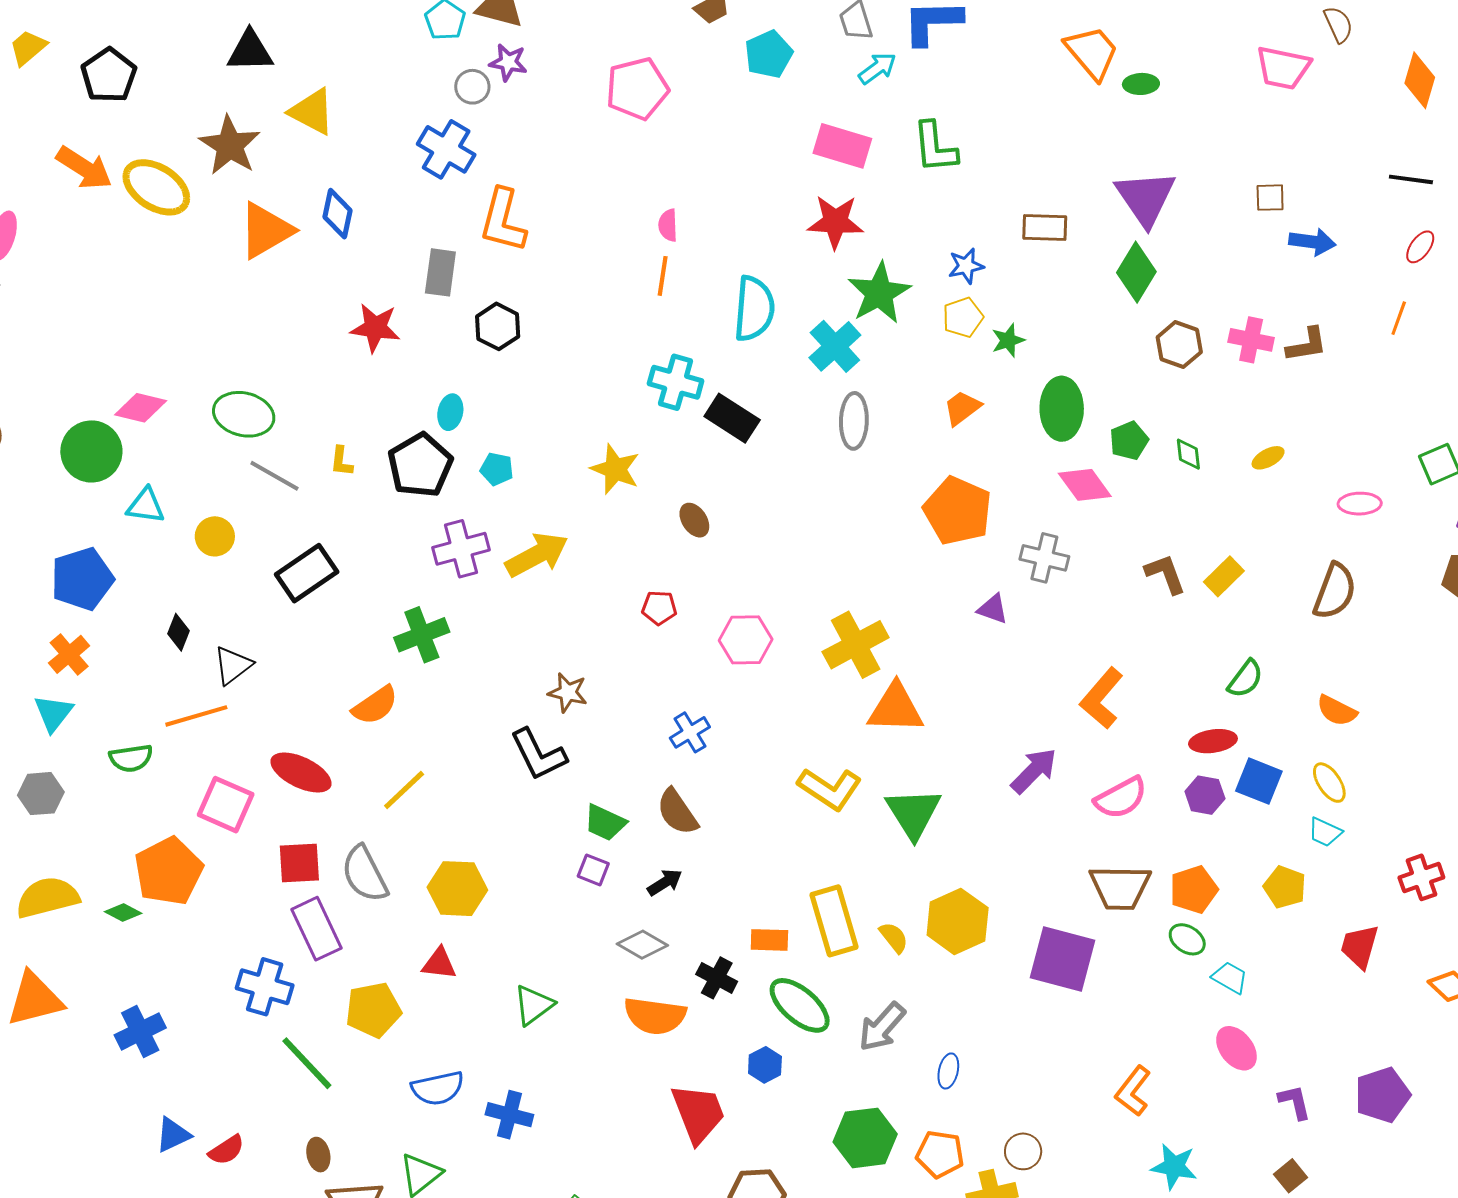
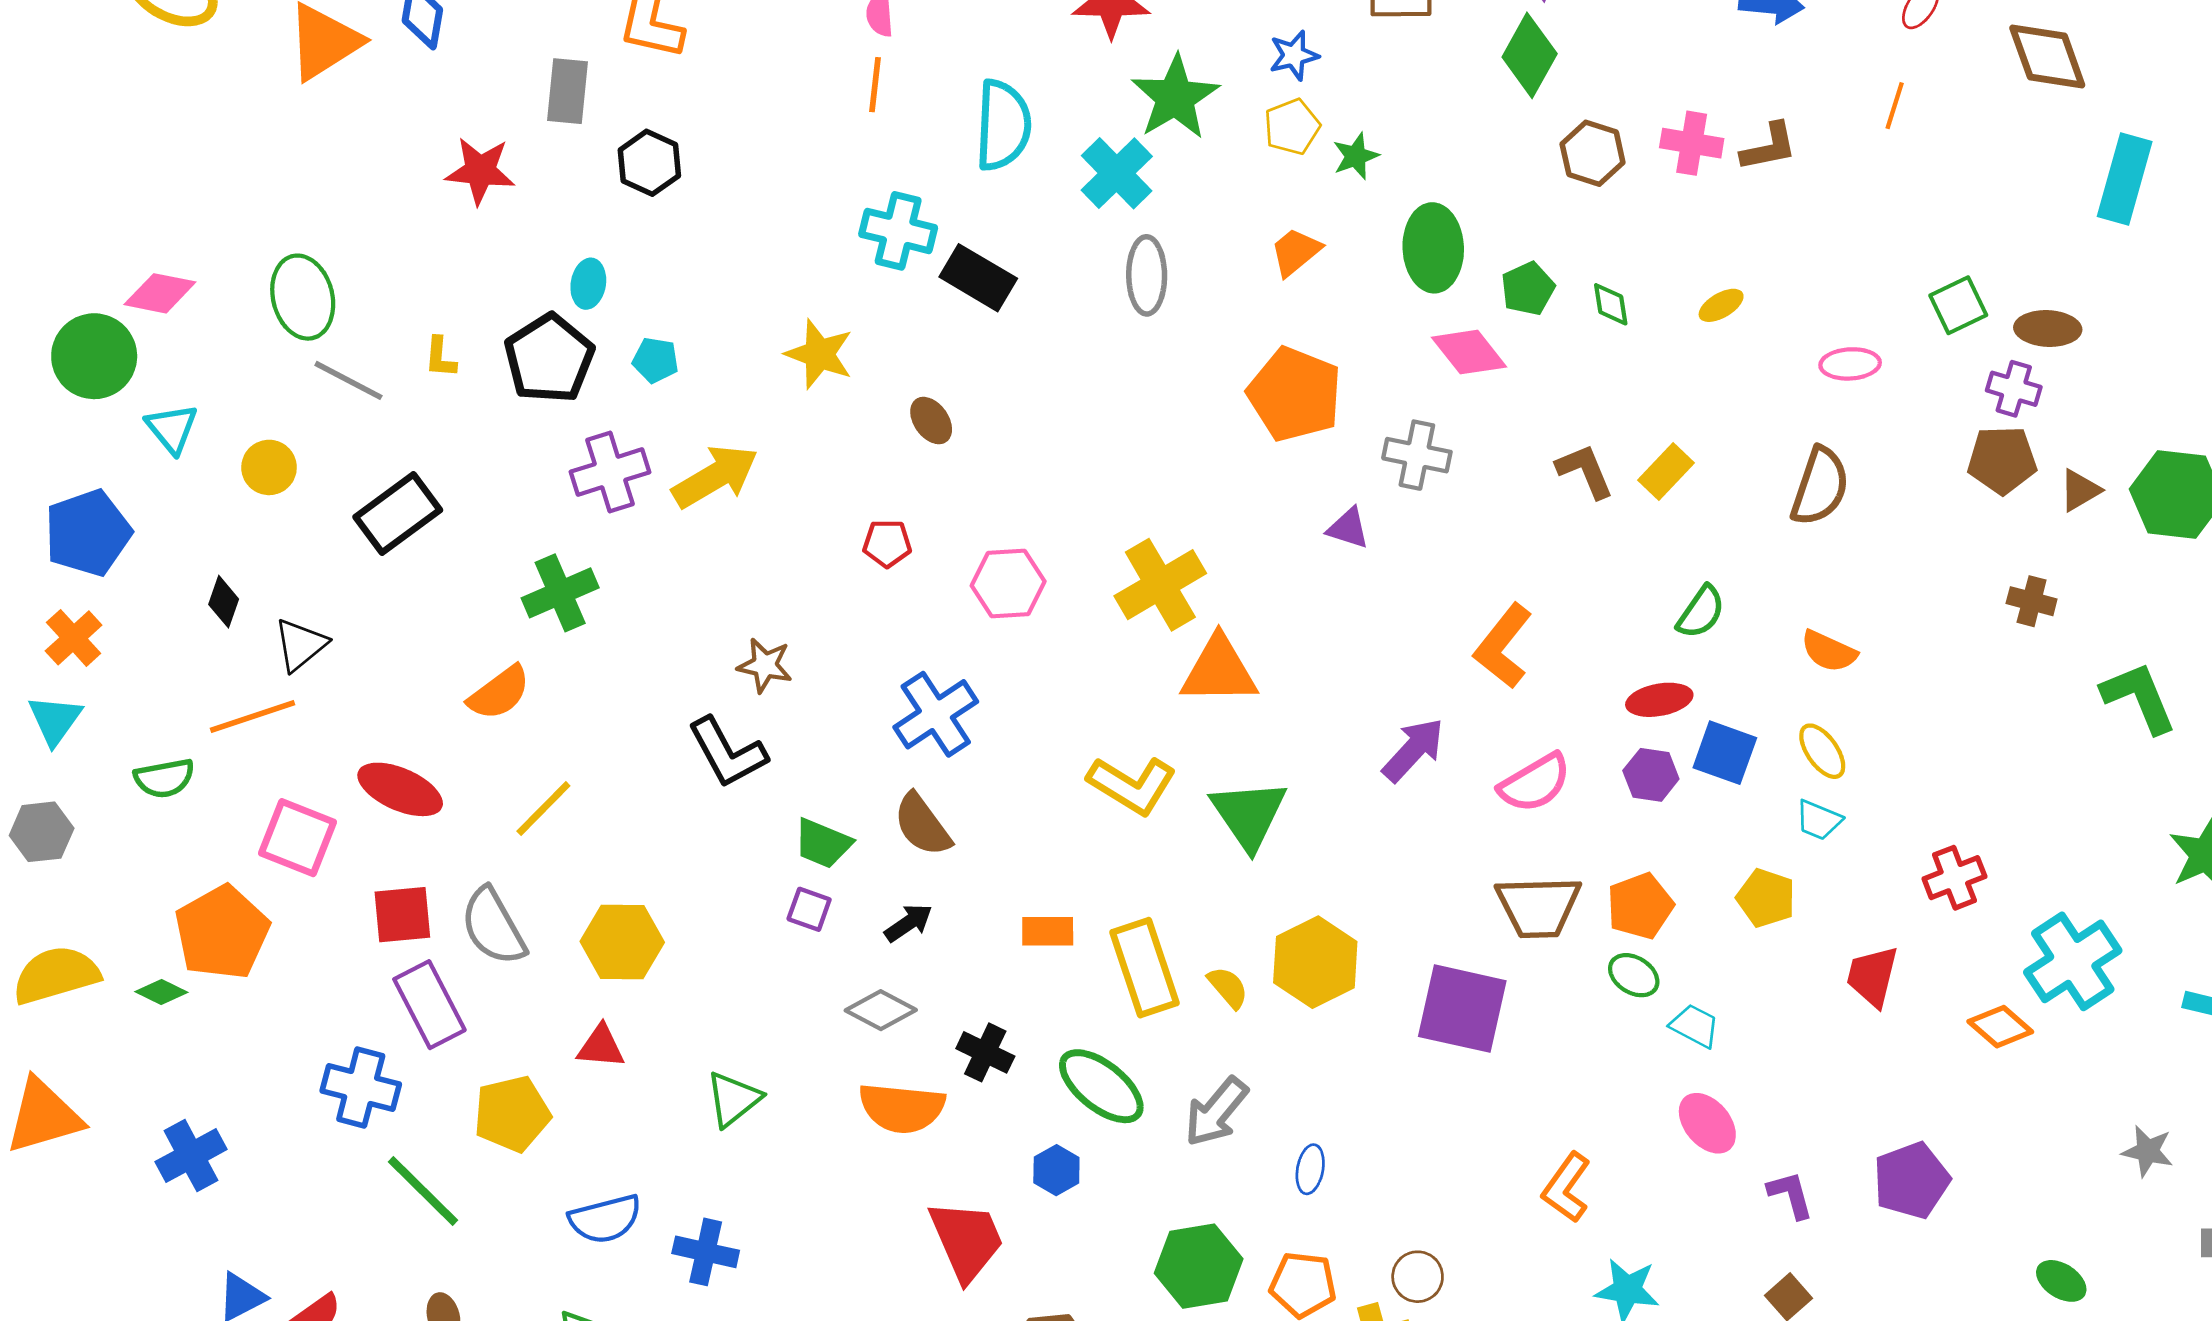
green ellipse: (244, 414) -> (303, 297), turned 64
cyan triangle: (146, 506) -> (172, 428), turned 45
blue cross: (690, 732) -> (936, 714), size x1.5
orange rectangle: (769, 940) -> (1048, 931), moved

